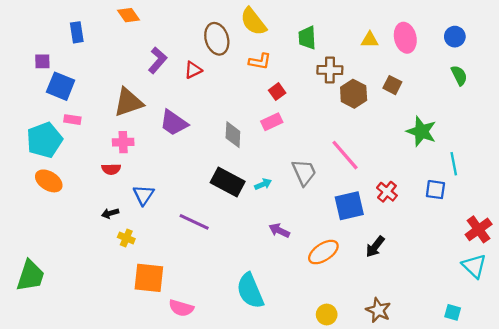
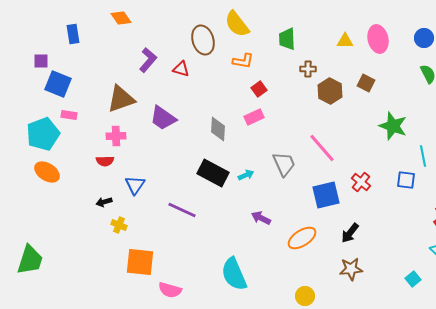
red triangle: (193, 70) -> (181, 69), turned 42
brown cross: (330, 70) -> (308, 69), size x0.7
brown star: (378, 310) -> (351, 269), moved, turned -30
cyan square: (453, 312) -> (413, 279), moved, turned 35

